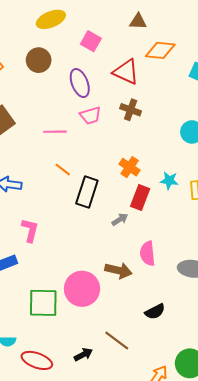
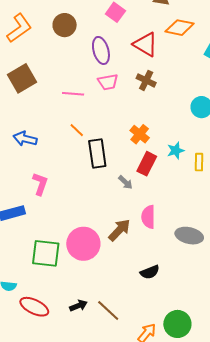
cyan star: (169, 181) -> (176, 151), turned -30
black rectangle: (87, 192) -> (97, 153), turned -32
gray arrow: (120, 219) -> (125, 182), turned 70
brown arrow: (118, 270) -> (119, 230), turned -65
brown line: (117, 341) -> (108, 310), moved

